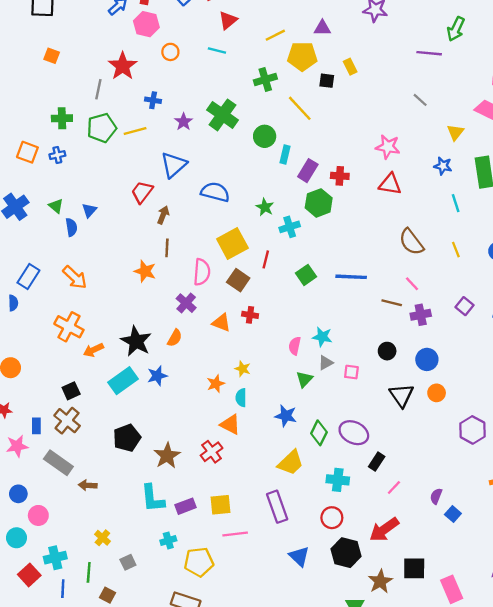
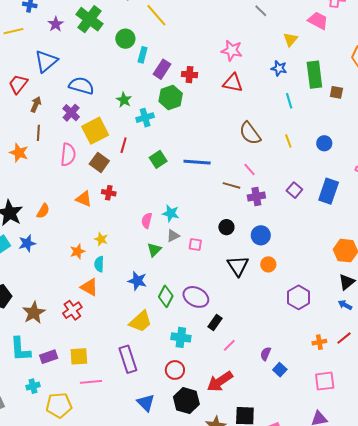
purple cross: (186, 303) -> (71, 113), moved

